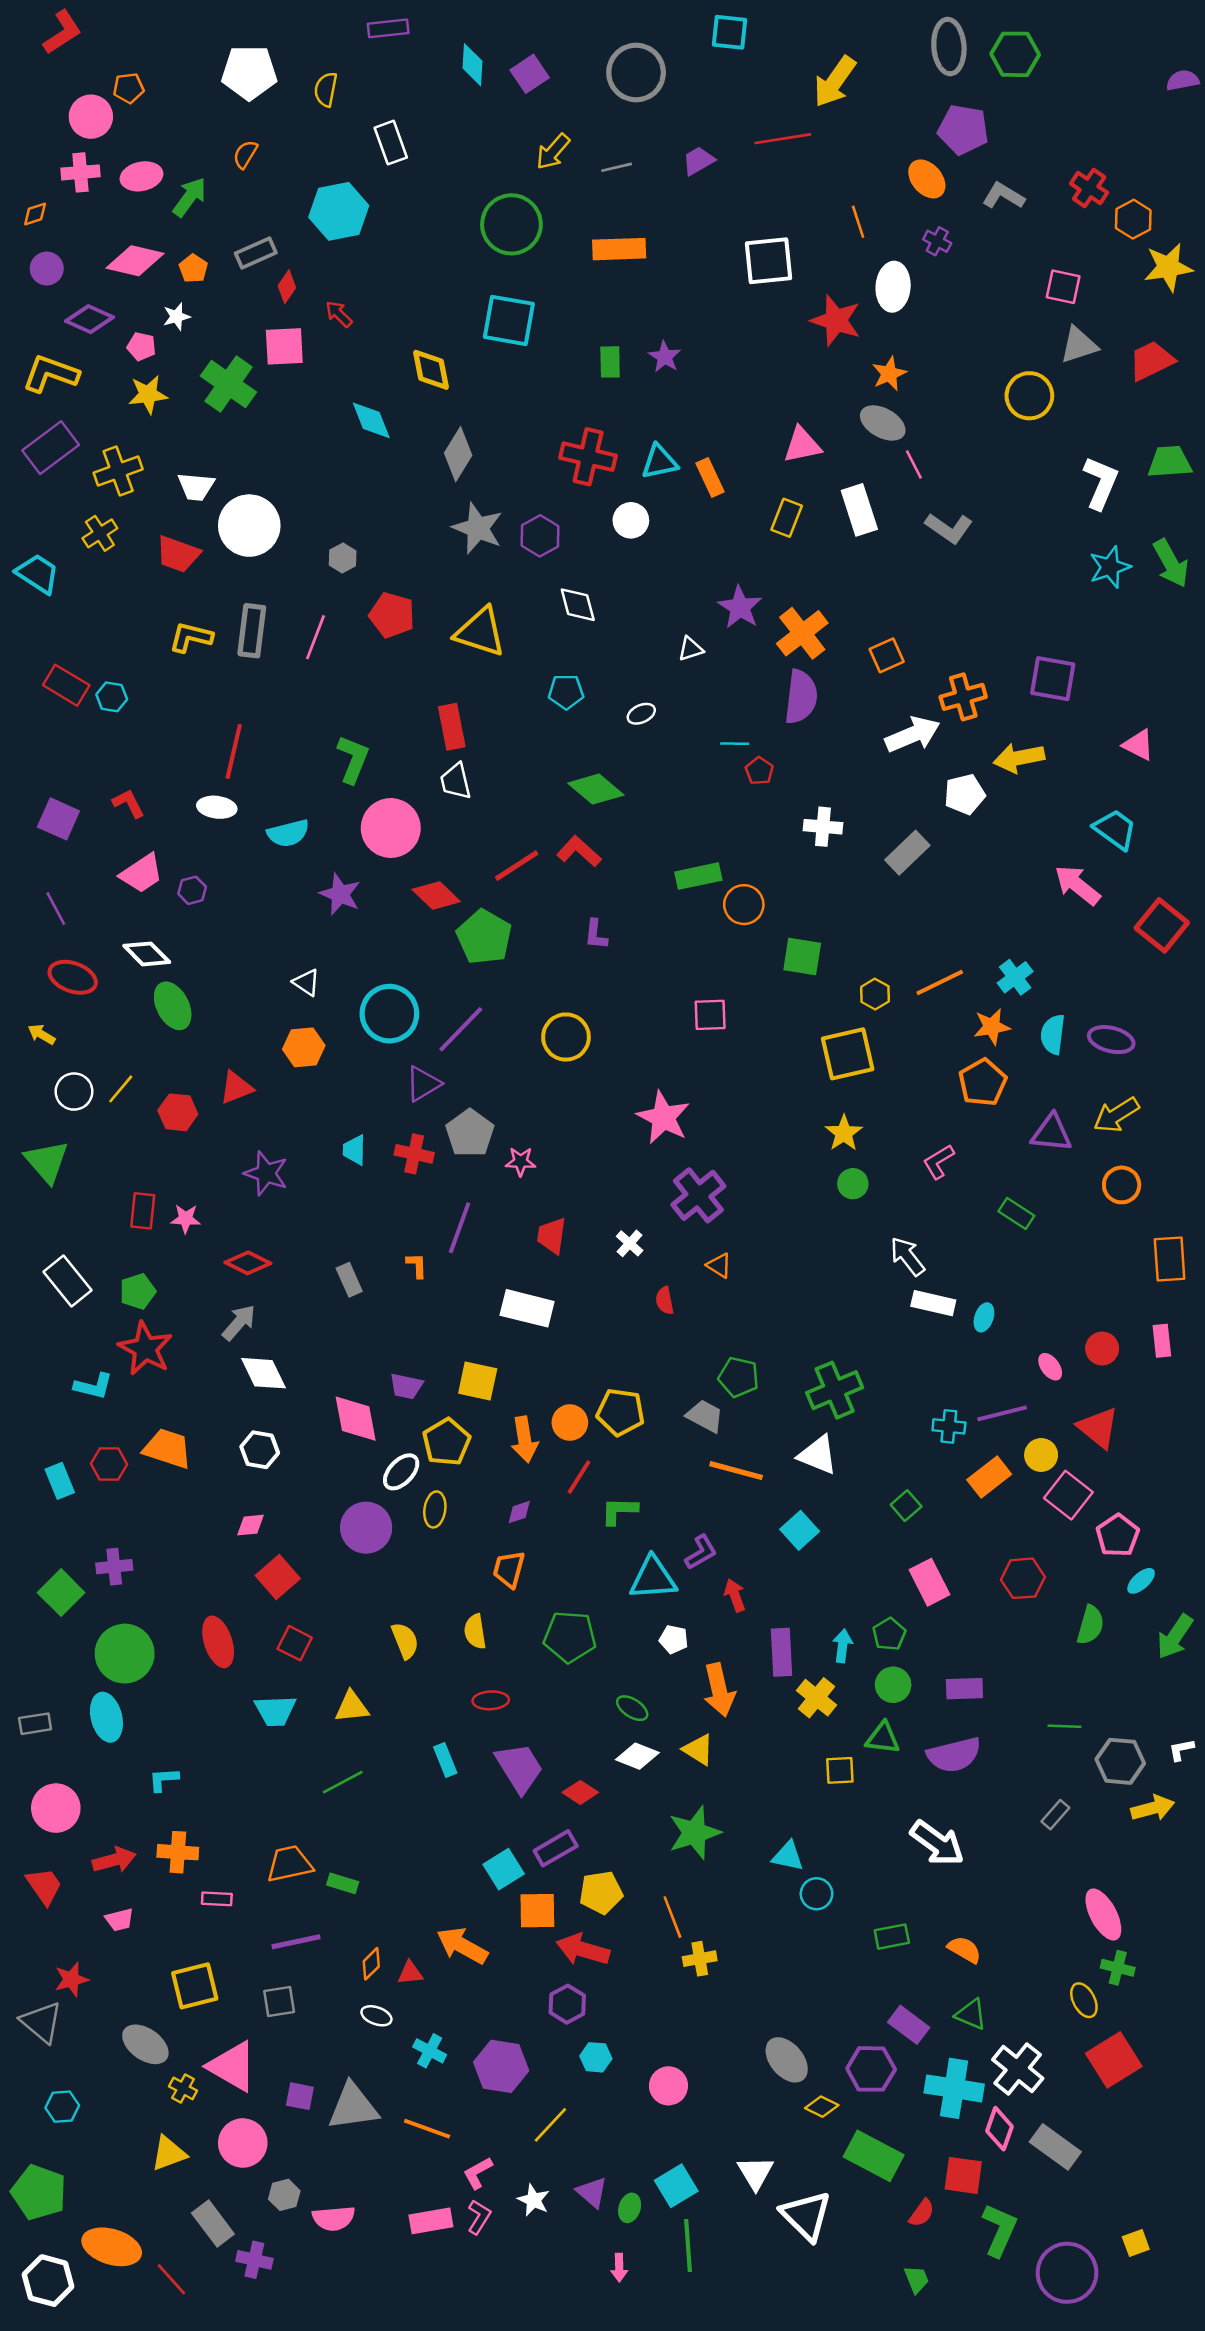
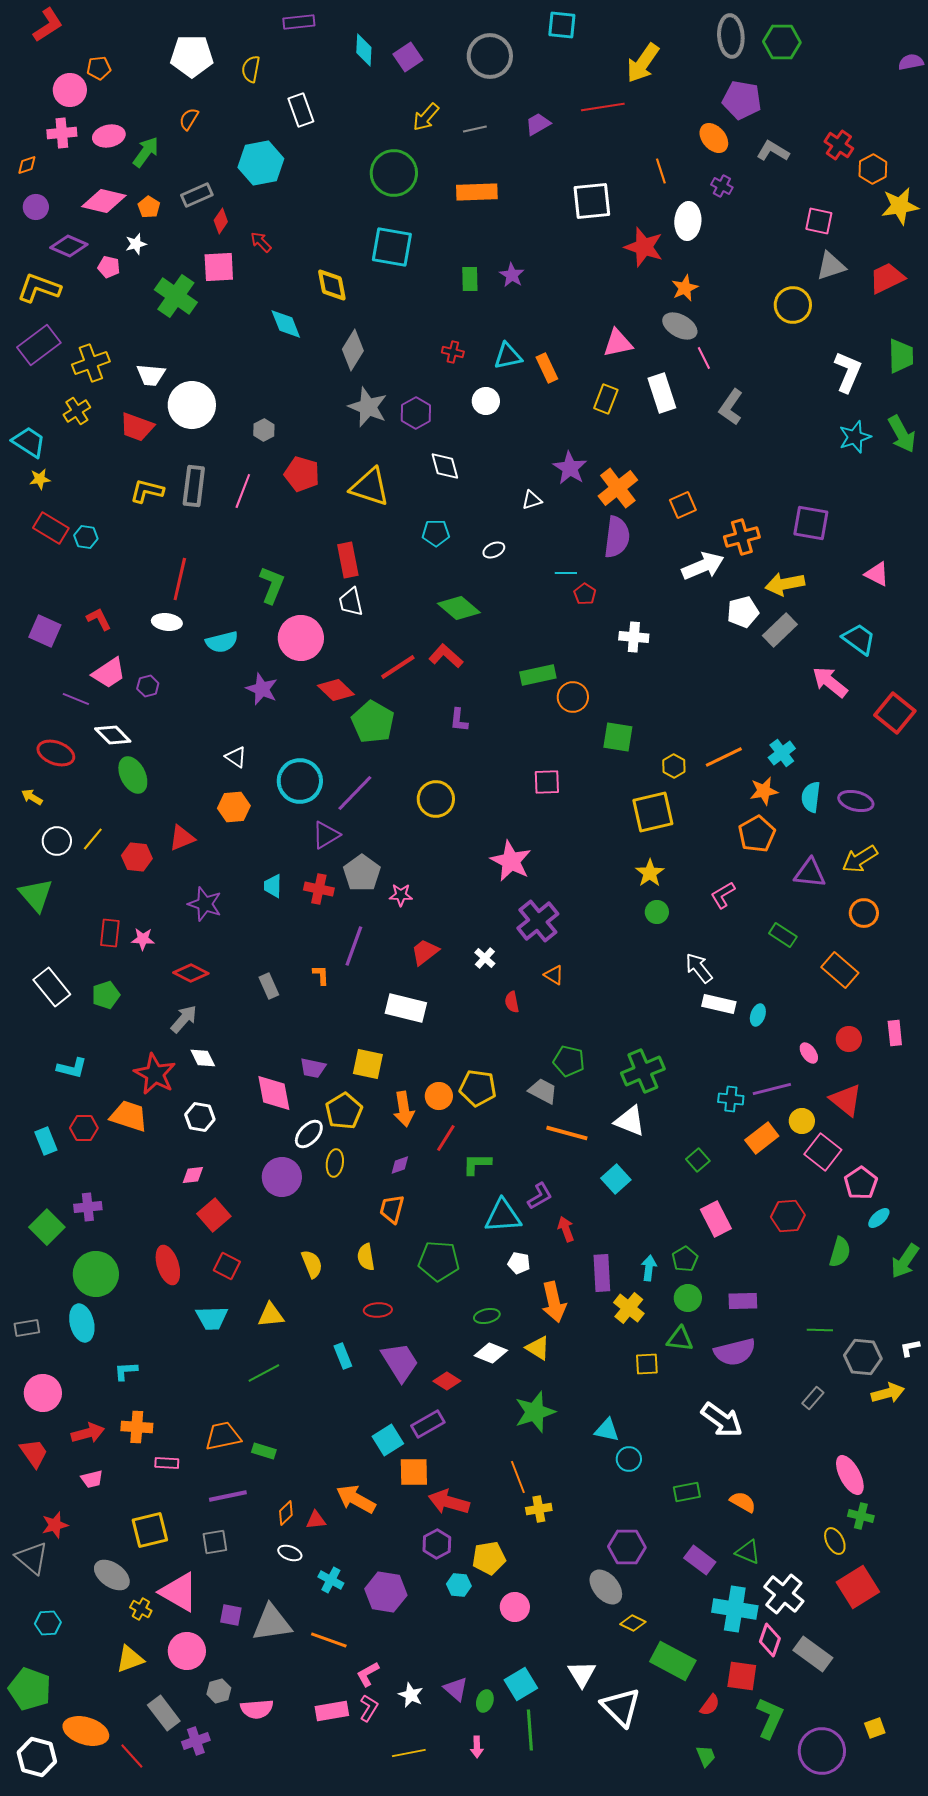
yellow star: (148, 394) -> (40, 479), moved, size x0.7
red cross: (588, 457) -> (453, 352), size x0.5
green trapezoid: (1170, 462) -> (901, 356), turned 93
gray L-shape: (949, 528) -> (731, 407), turned 90
gray rectangle: (907, 853) -> (780, 630), moved
purple line: (56, 908) -> (76, 699), moved, turned -40
red trapezoid: (552, 1236) -> (425, 952), turned 44
orange rectangle: (1170, 1259) -> (840, 970), moved, turned -45
red star: (145, 1349) -> (155, 1074), moved
white diamond: (264, 1373) -> (203, 1058), size x0.7
green ellipse: (632, 1708) -> (487, 1316), turned -45
yellow pentagon: (601, 1892) -> (489, 1558), moved
purple hexagon: (871, 2069) -> (627, 1547), moved
yellow line: (550, 2125) -> (409, 1753), moved, turned 36
purple cross: (254, 2260) -> (196, 1741), turned -32

